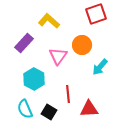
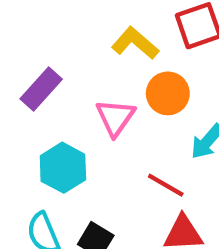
yellow L-shape: (49, 21) -> (135, 43), moved
red line: (68, 94) -> (166, 185), moved, turned -54

